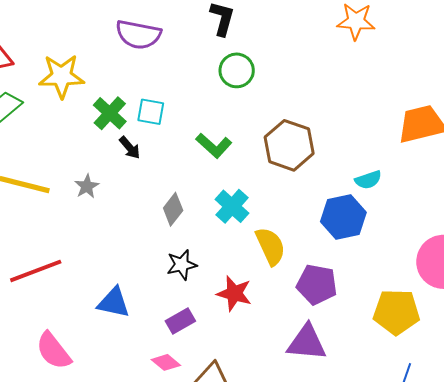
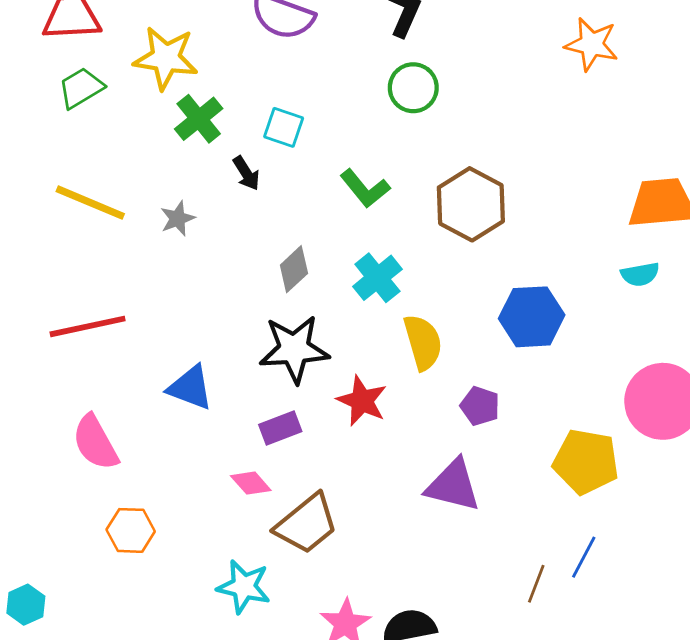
green cross: (110, 113) -> (199, 119), moved
cyan semicircle: (368, 180) -> (640, 274), moved
black star: (182, 265) -> (294, 349), size x1.6
purple pentagon: (317, 284) -> (480, 406), size x0.7

